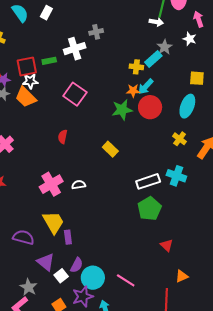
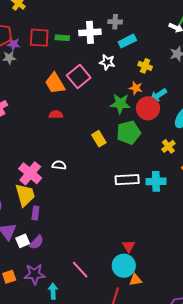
cyan rectangle: (153, 59) -> (127, 41), moved
white star: (30, 81) -> (107, 62), moved
cyan arrow: (146, 87) -> (158, 95), moved
orange trapezoid: (26, 97) -> (55, 83), moved
red semicircle: (63, 137) -> (56, 115), turned 64
cyan cross: (176, 176) -> (156, 181), turned -36
pink cross: (51, 184) -> (30, 173), moved, turned -35
green pentagon: (149, 209) -> (129, 133), moved
white square: (61, 276) -> (23, 241), moved
cyan circle: (93, 278) -> (124, 266), moved

